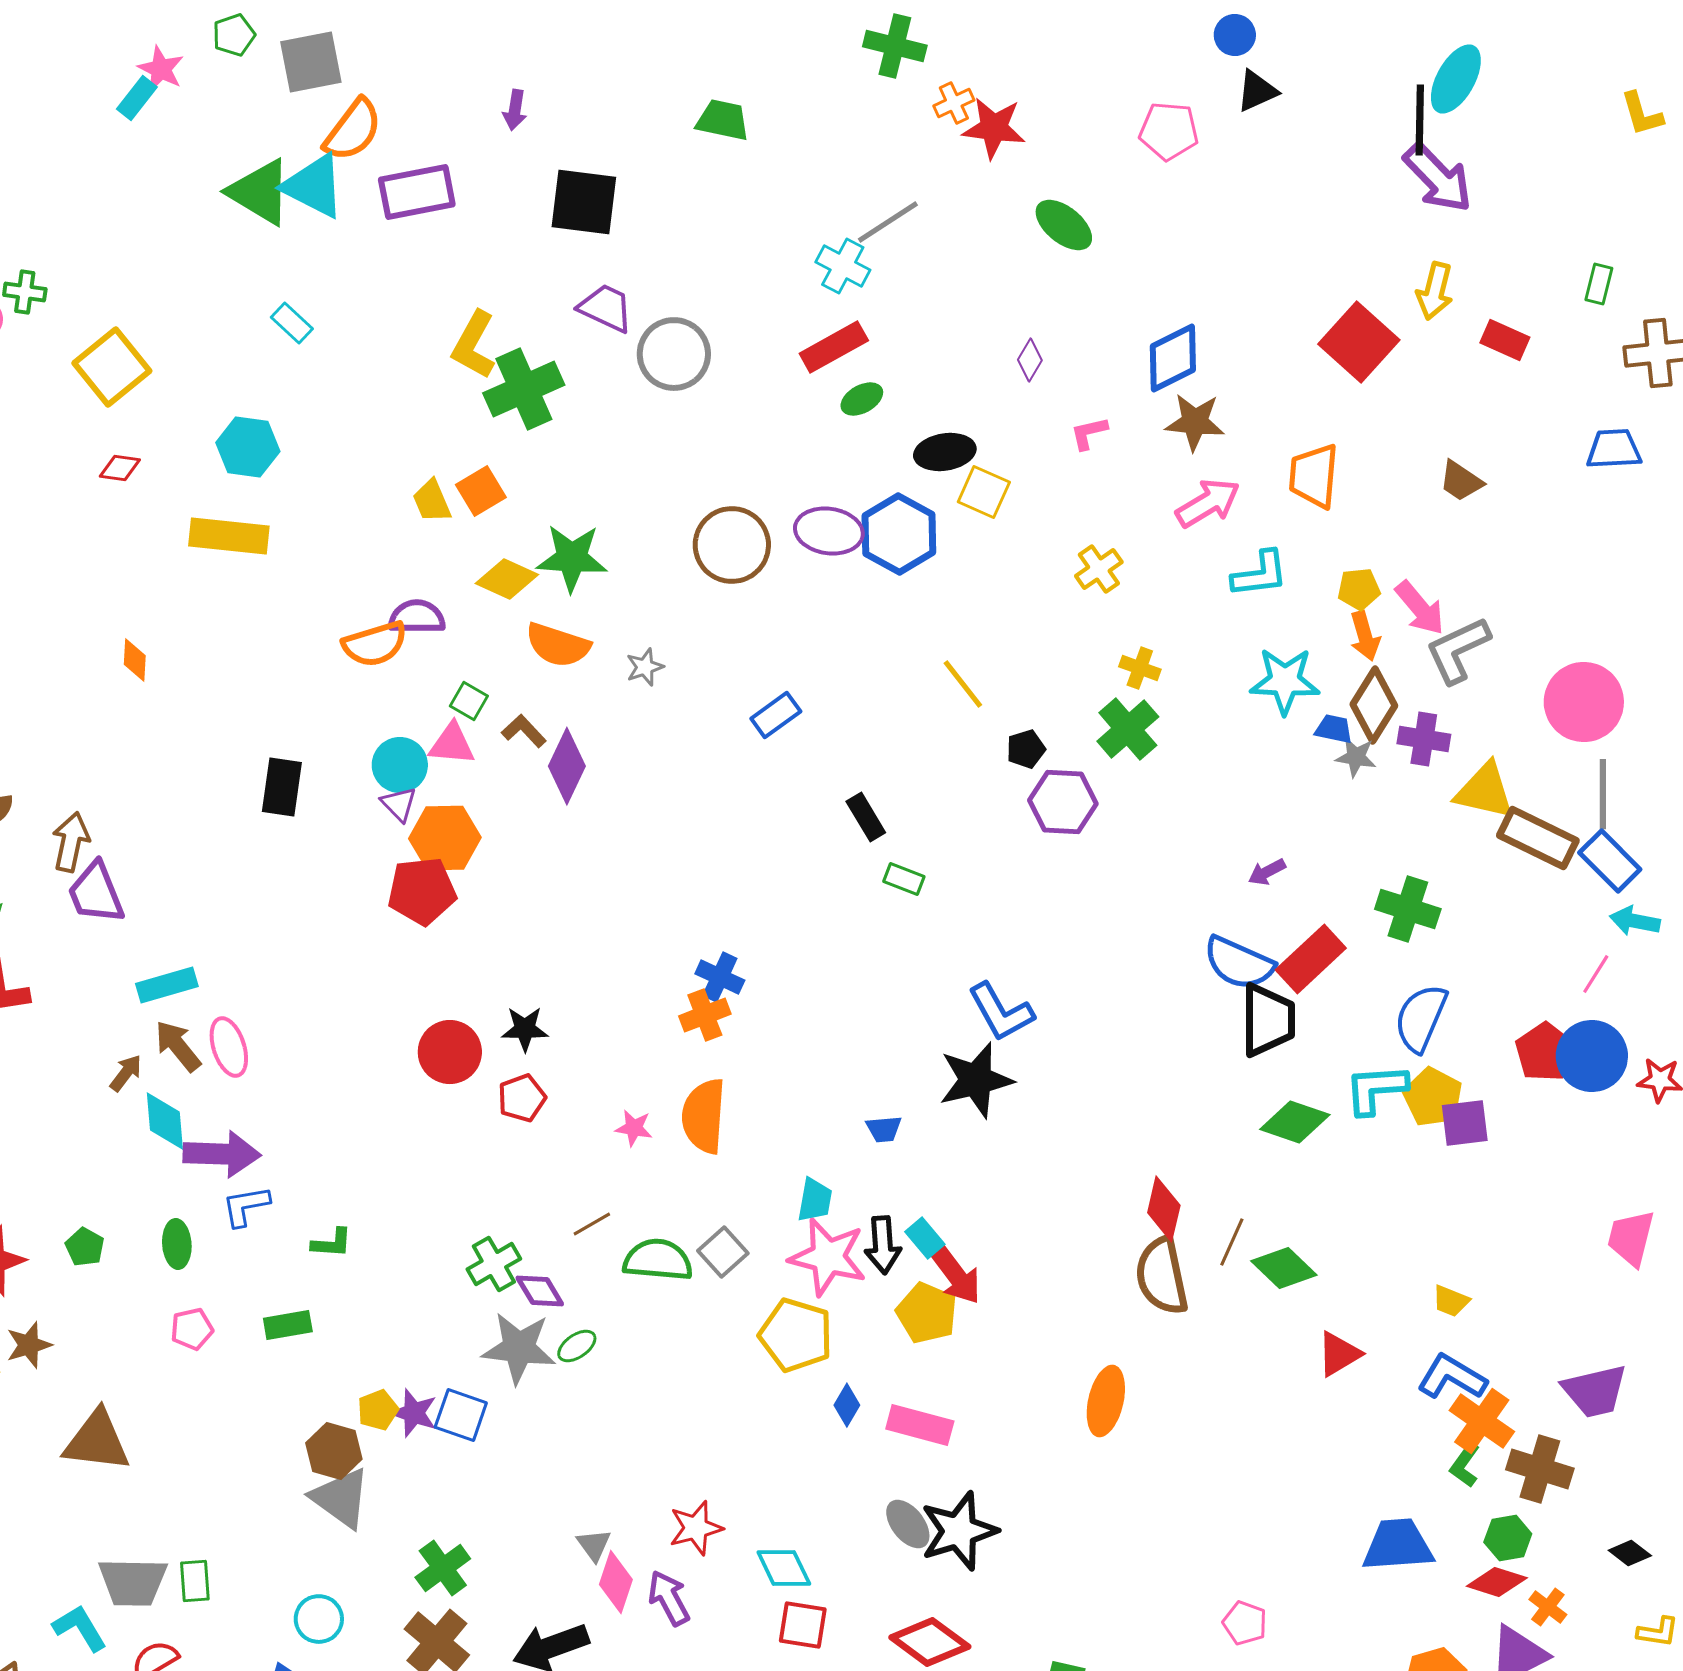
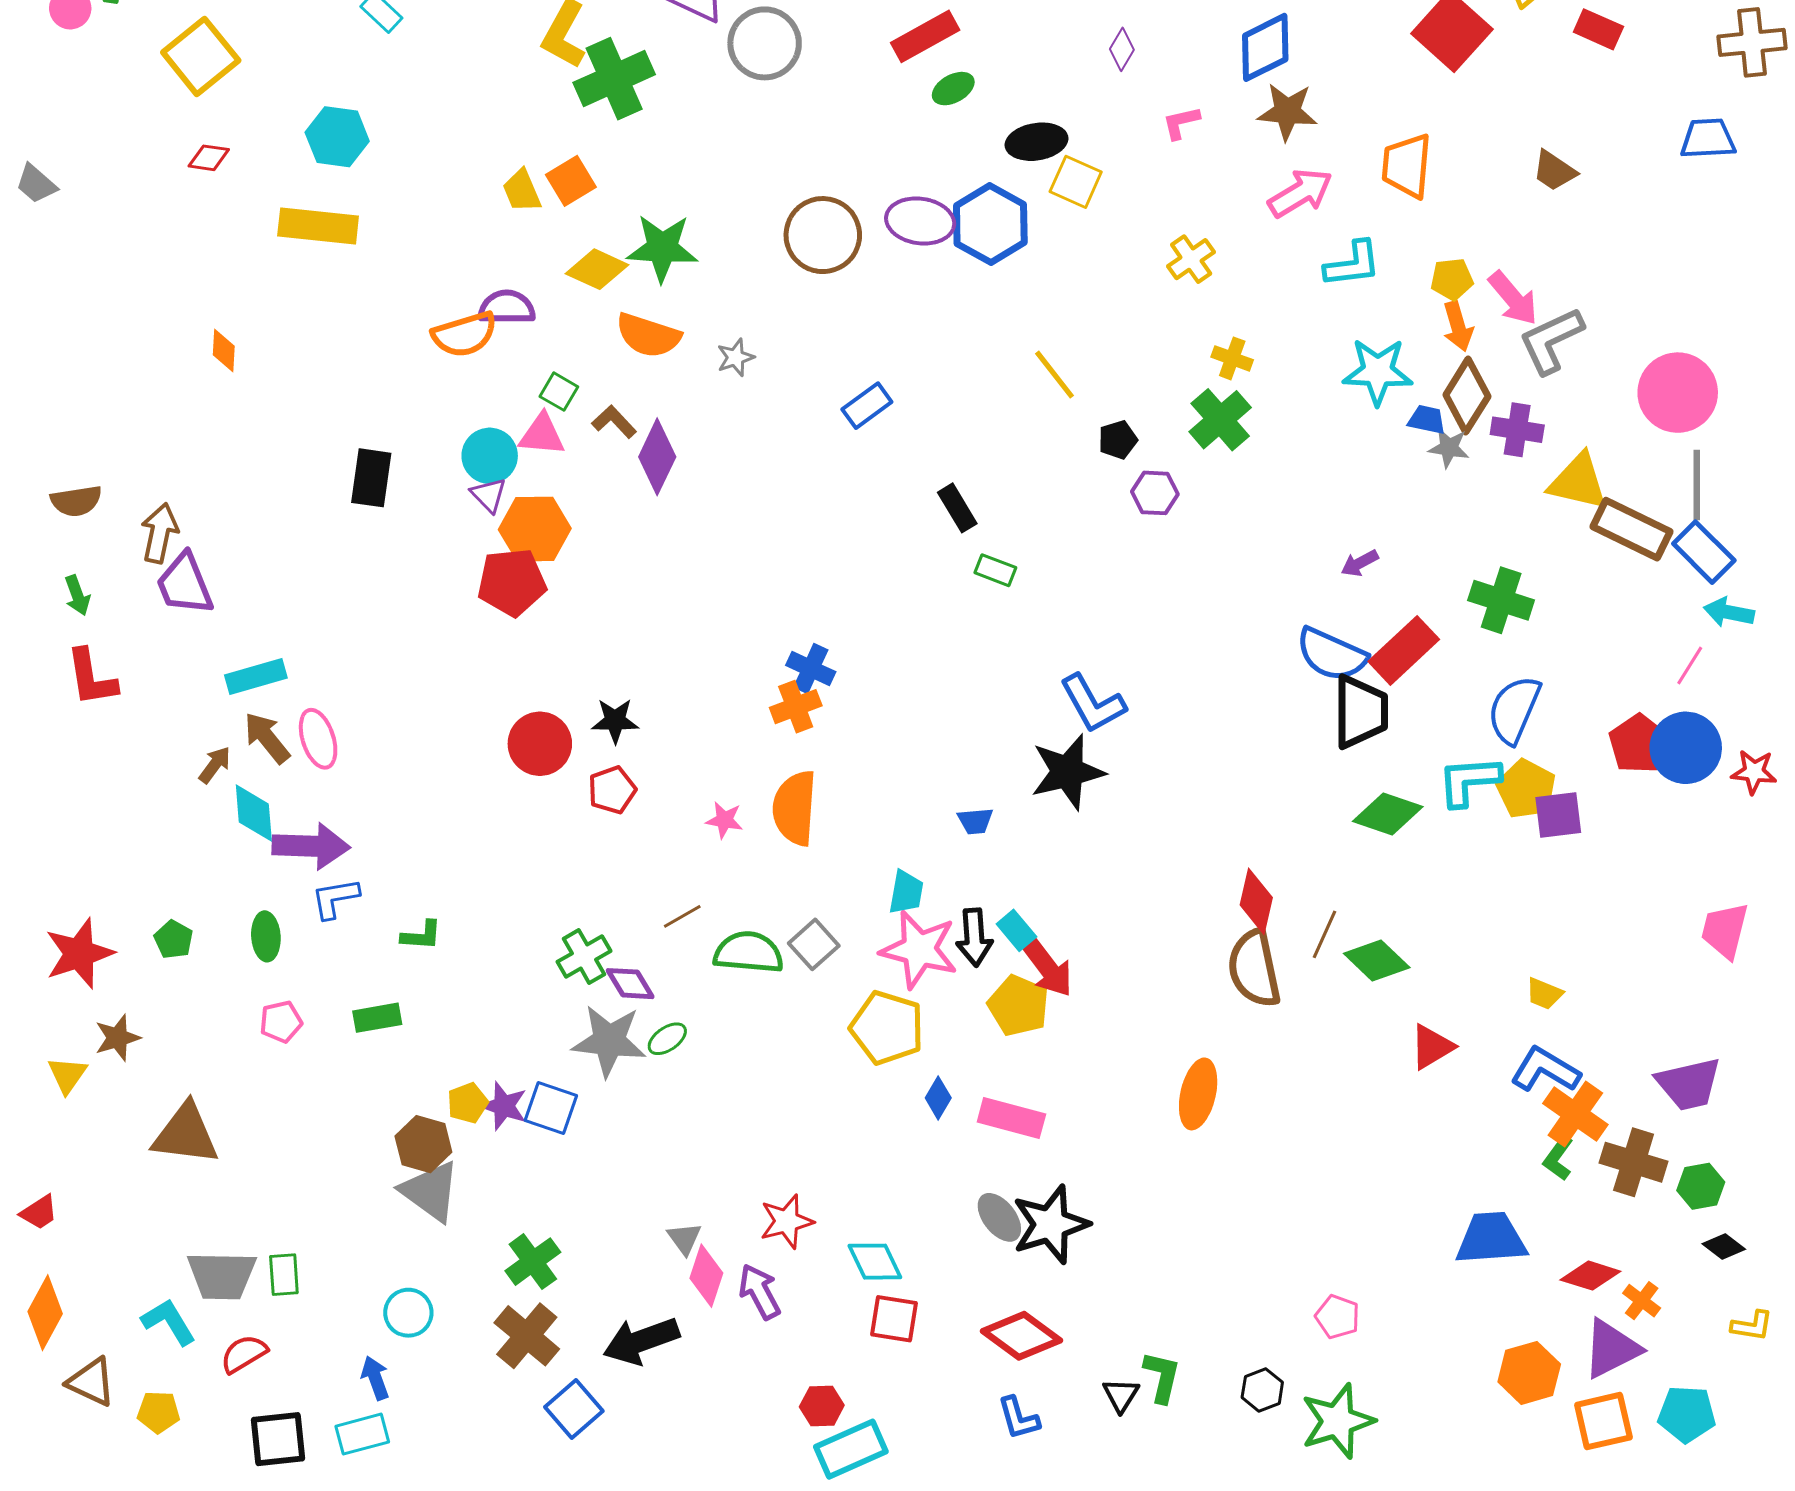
purple hexagon: (1063, 802) -> (1155, 493), size x0.7
green hexagon: (1508, 1538) -> (1701, 1186), moved

